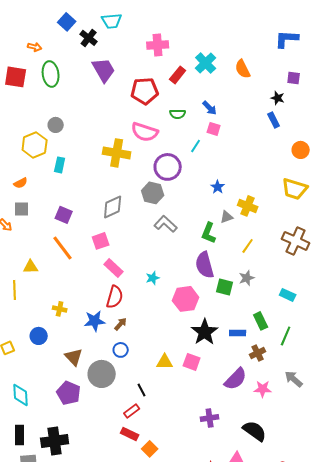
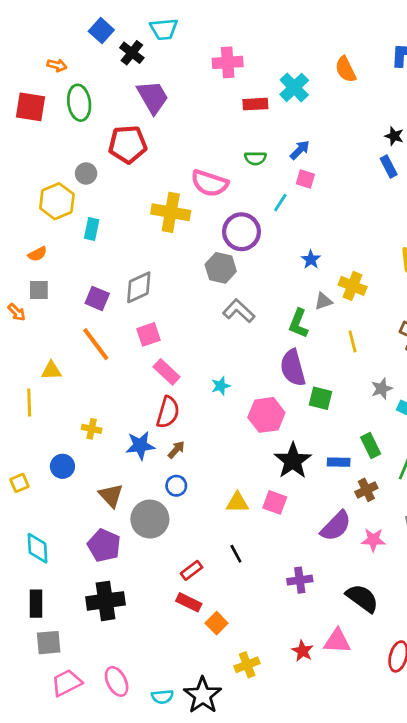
orange semicircle: (243, 69) -> (346, 69), moved
red rectangle: (178, 75) -> (255, 104), turned 48
red pentagon: (145, 91) -> (128, 144), moved
blue arrow: (210, 108) -> (300, 150), turned -91
gray diamond: (113, 207) -> (139, 287), moved
yellow line: (248, 246) -> (353, 341), turned -49
gray star: (247, 278) -> (382, 389), moved
black line: (142, 390) -> (236, 554), moved
black cross: (55, 441) -> (105, 601), moved

